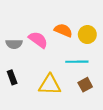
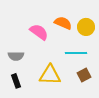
gray semicircle: (14, 44) -> (16, 56), moved
black rectangle: (12, 77) -> (16, 81), moved

